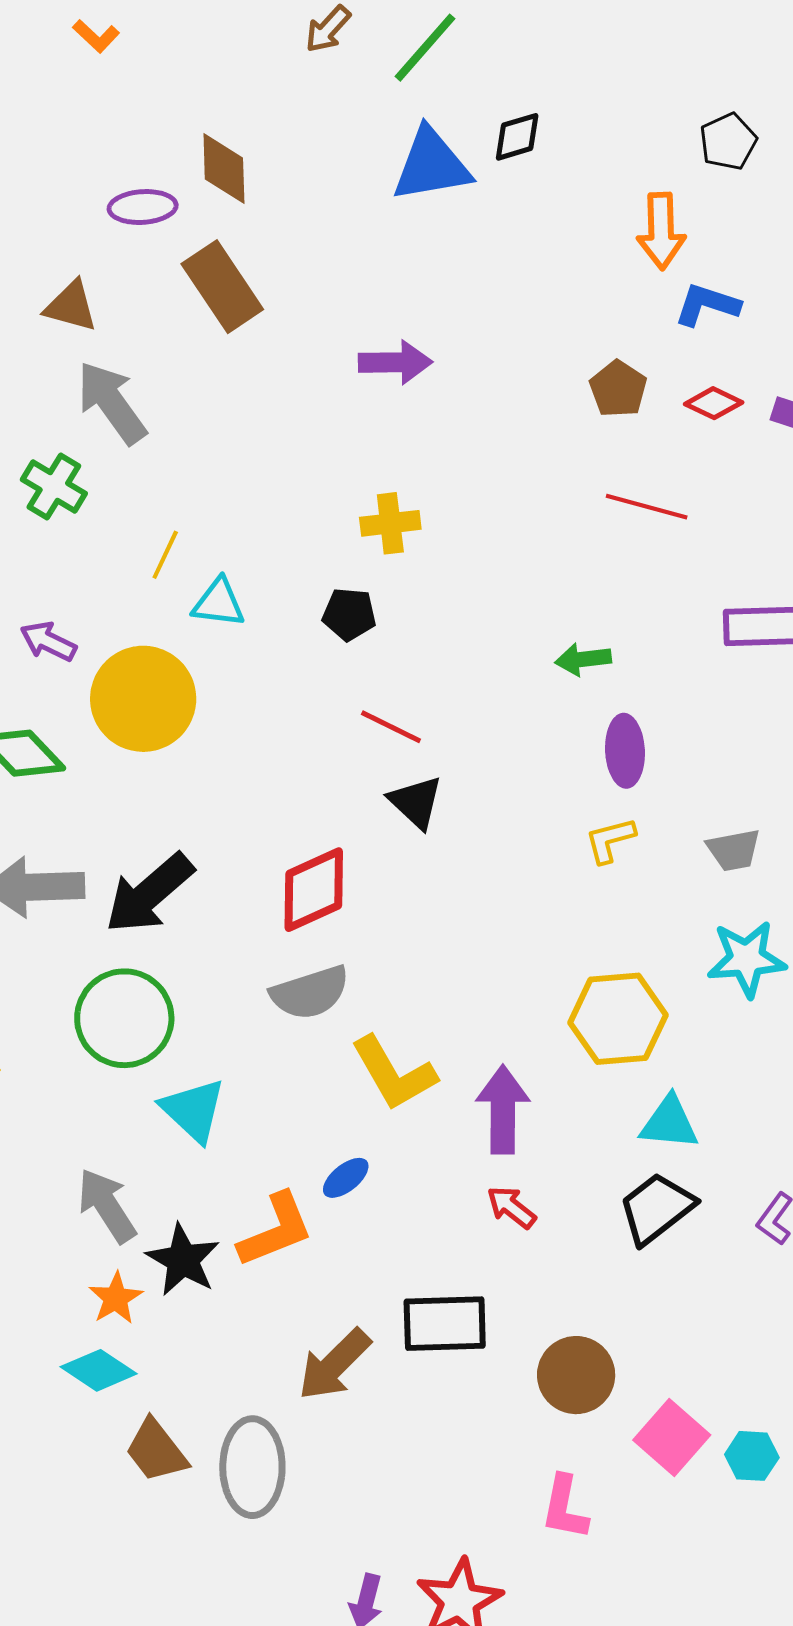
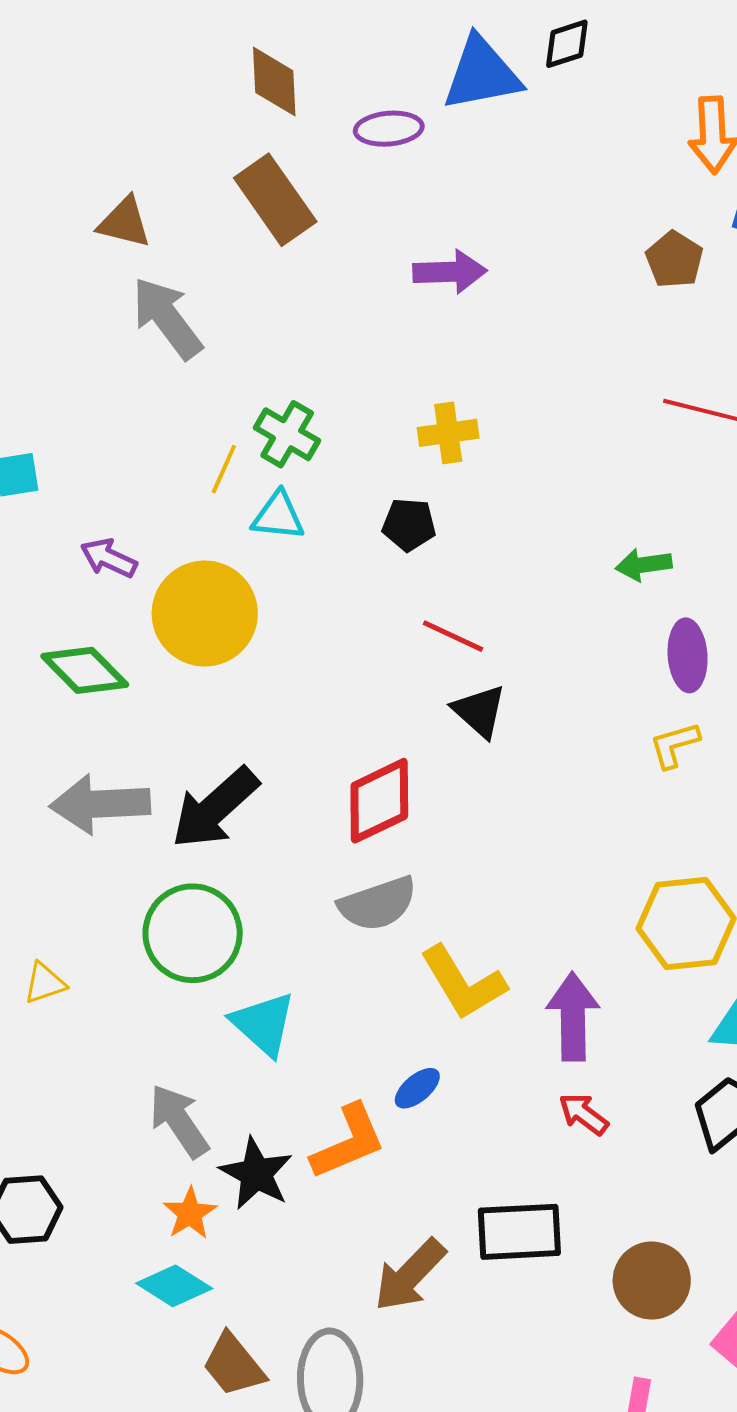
purple ellipse: (143, 207) -> (389, 129), moved
brown pentagon: (618, 389) -> (674, 260), moved
green cross: (54, 486) -> (287, 434), moved

